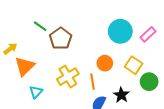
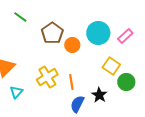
green line: (40, 26) -> (20, 17), moved
brown pentagon: (61, 38) -> (52, 33), moved
orange circle: (105, 63) -> (72, 45), moved

